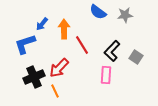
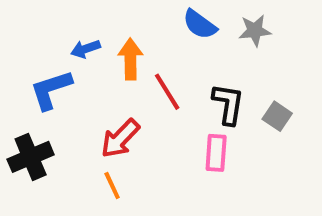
blue arrow: (42, 24) -> (86, 49), turned 32
black L-shape: (112, 51) -> (228, 104), turned 145
black cross: (34, 77) -> (31, 157), moved

